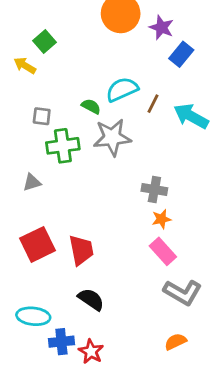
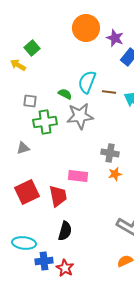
cyan semicircle: (122, 89) -> (87, 82), turned -45
brown line: (153, 104) -> (109, 92), turned 72
pink rectangle: (163, 251) -> (78, 176), moved, turned -42
black semicircle: (91, 299) -> (65, 231), turned 72

